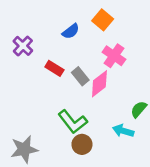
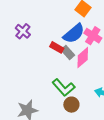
blue semicircle: (71, 31) -> (74, 34), moved, size x1.6
red rectangle: (54, 68) -> (57, 47), moved

